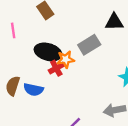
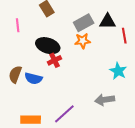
gray rectangle: (89, 45) -> (84, 23), moved
orange star: (66, 59) -> (83, 41), moved

